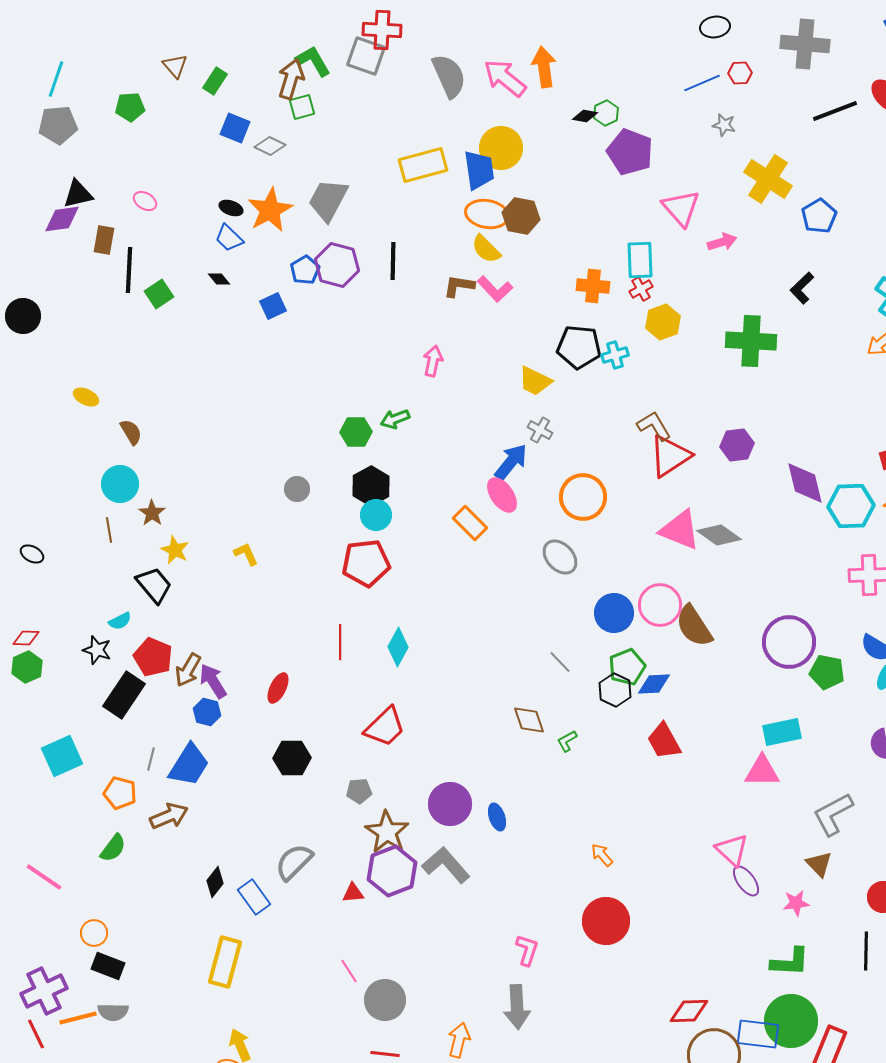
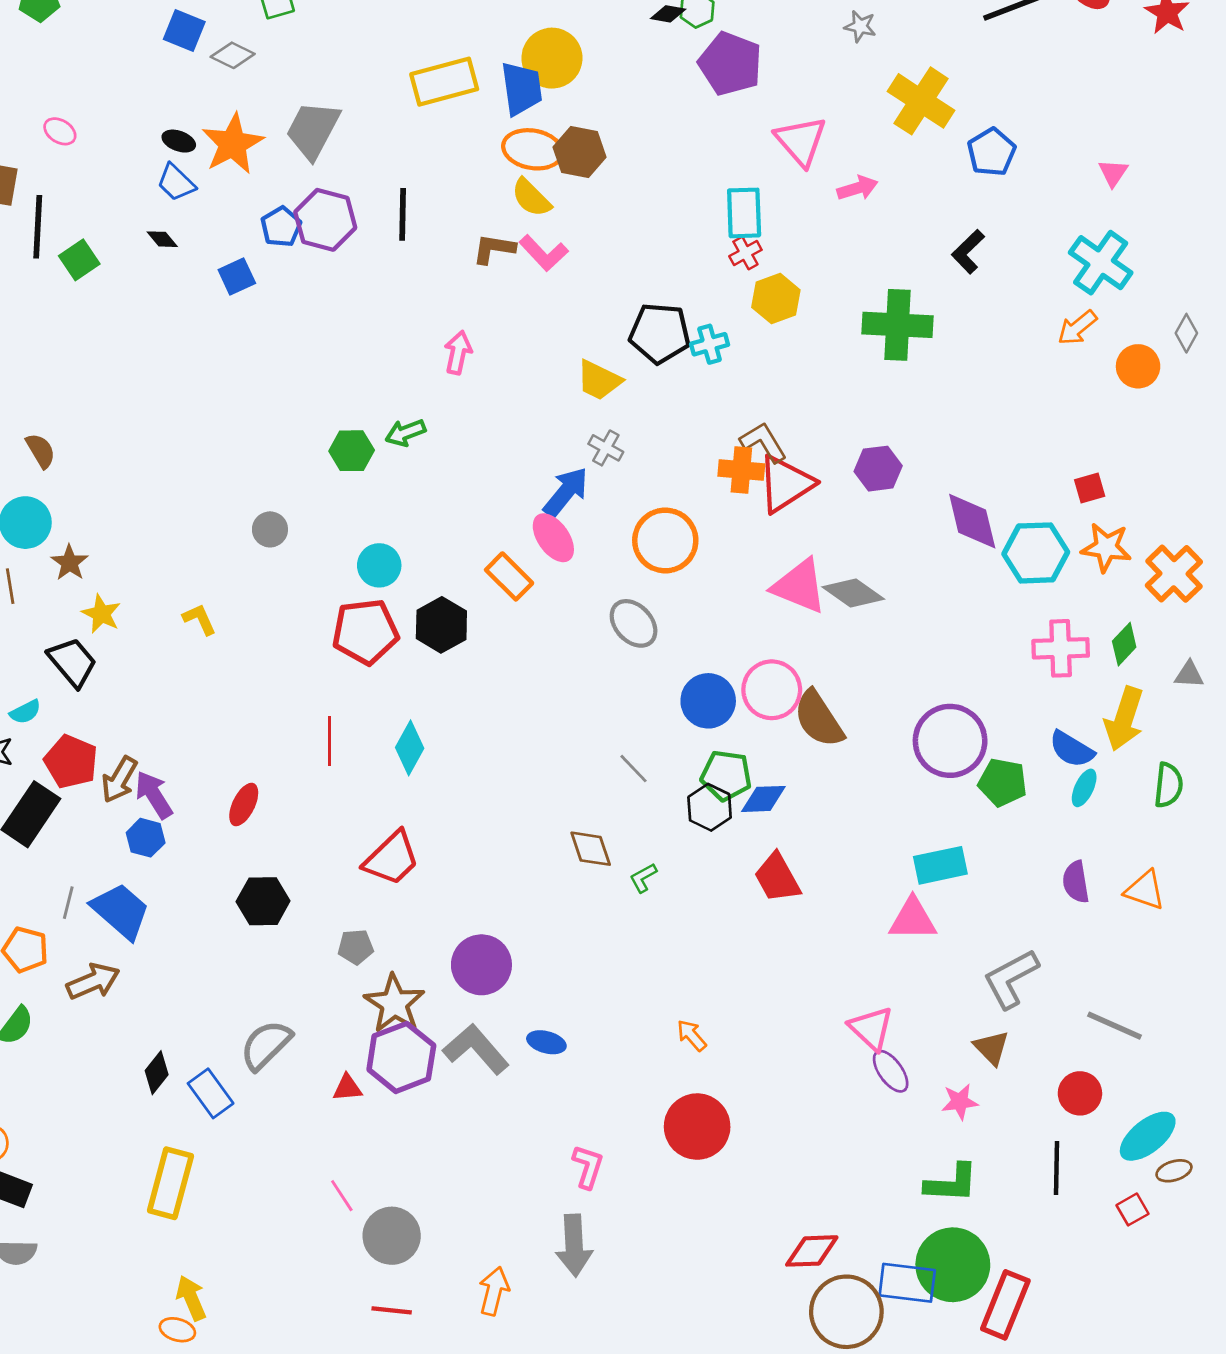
orange cross: (593, 286) -> (741, 470), moved
black hexagon: (371, 486) -> (441, 625), moved
green pentagon: (627, 667) -> (726, 775), turned 30
blue trapezoid: (189, 765) -> (121, 911), turned -81
blue ellipse: (497, 817) -> (546, 1042), moved, turned -56

